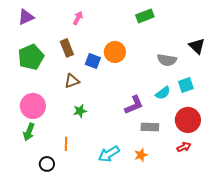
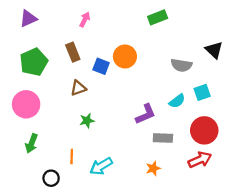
pink circle: (33, 106) -> (26, 104), moved
red arrow: (184, 147) -> (200, 160), size x1.5
cyan arrow: (109, 154) -> (101, 166), moved

